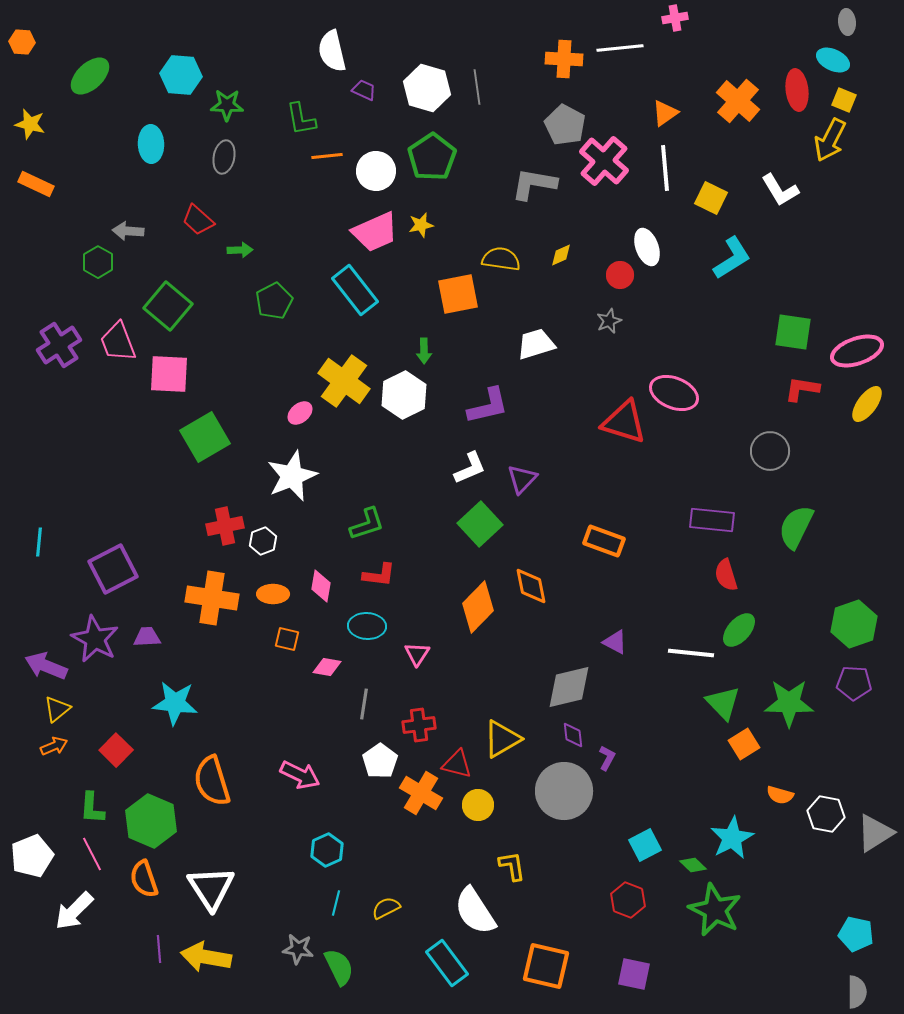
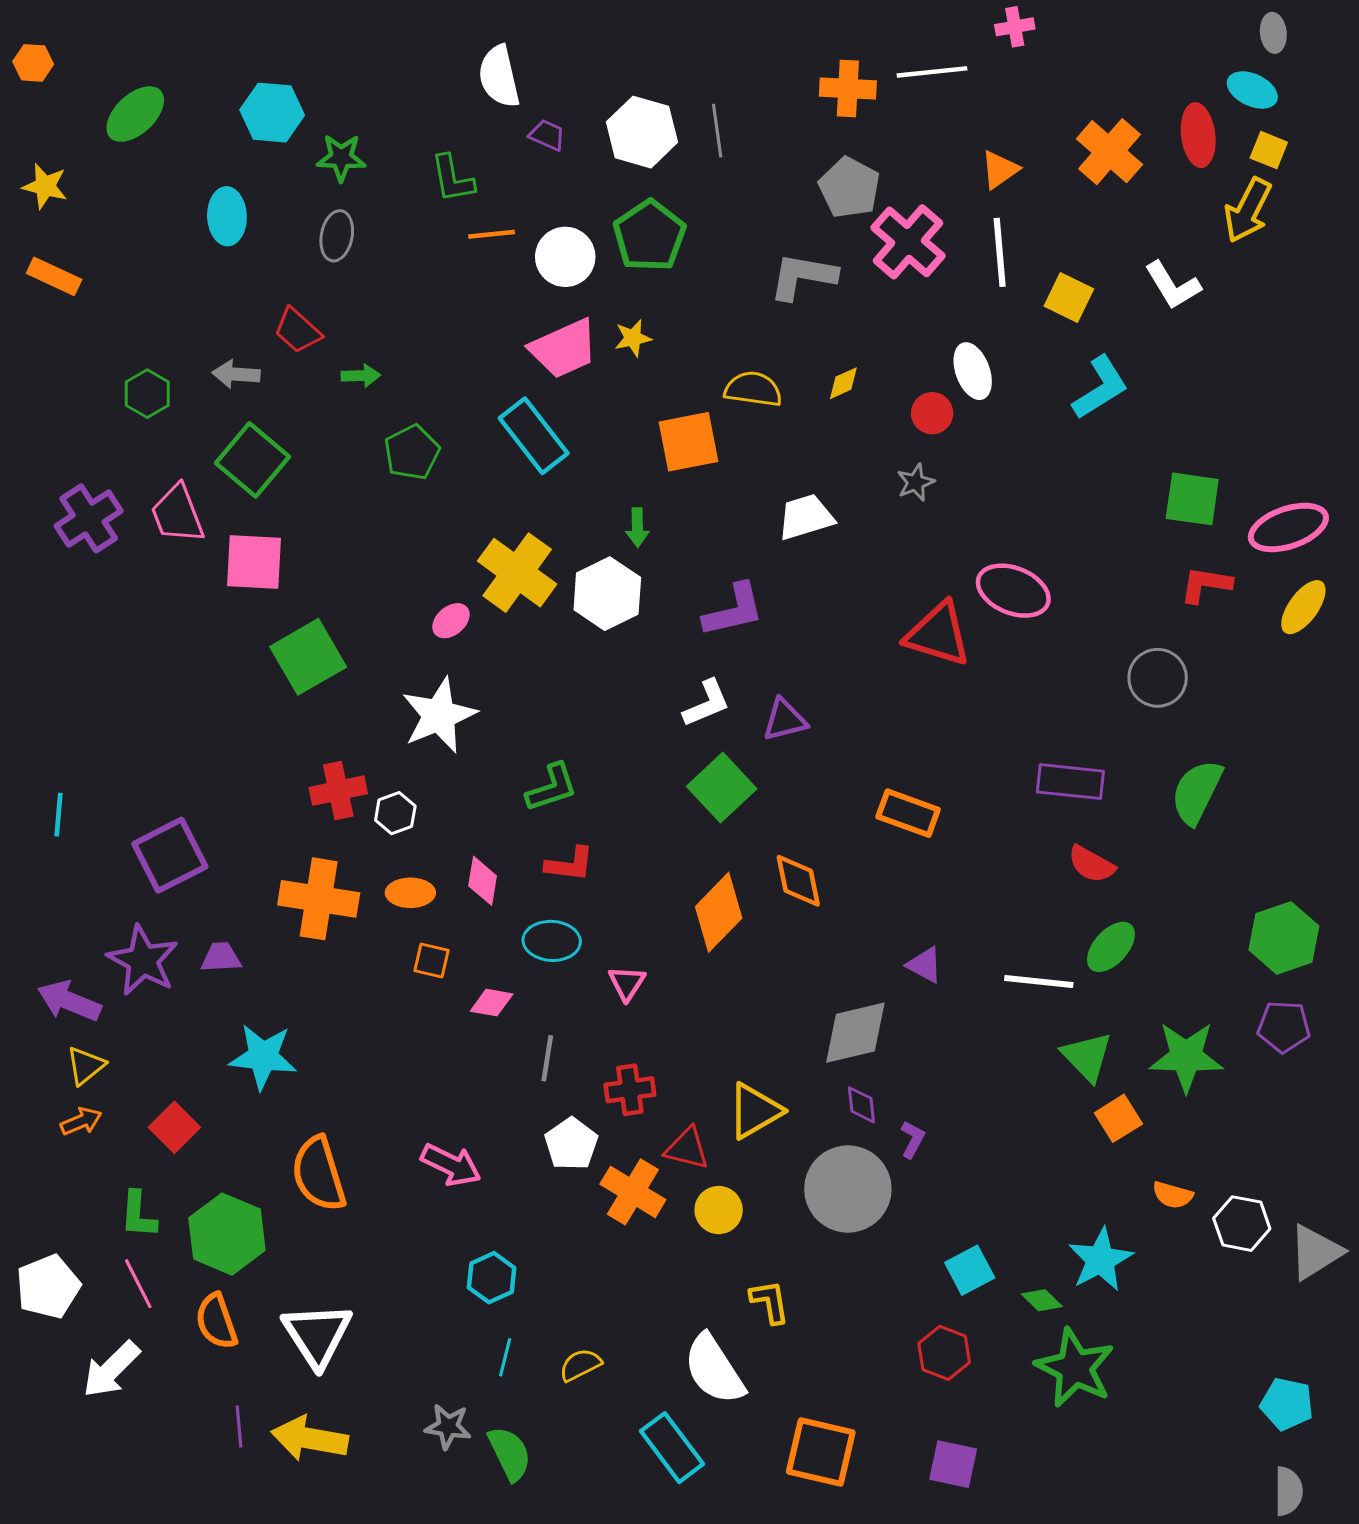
gray arrow: (128, 231) -> (236, 374), moved
purple triangle: (522, 479) -> (785, 720), turned 32
red semicircle: (726, 575) -> (1091, 864), turned -44

